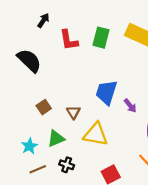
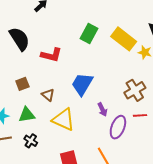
red L-shape: (69, 40) -> (51, 55), moved, turned -80
purple arrow: (130, 106) -> (102, 109), moved
brown triangle: (73, 112) -> (48, 95), turned -32

